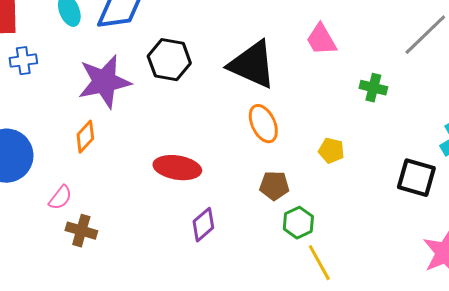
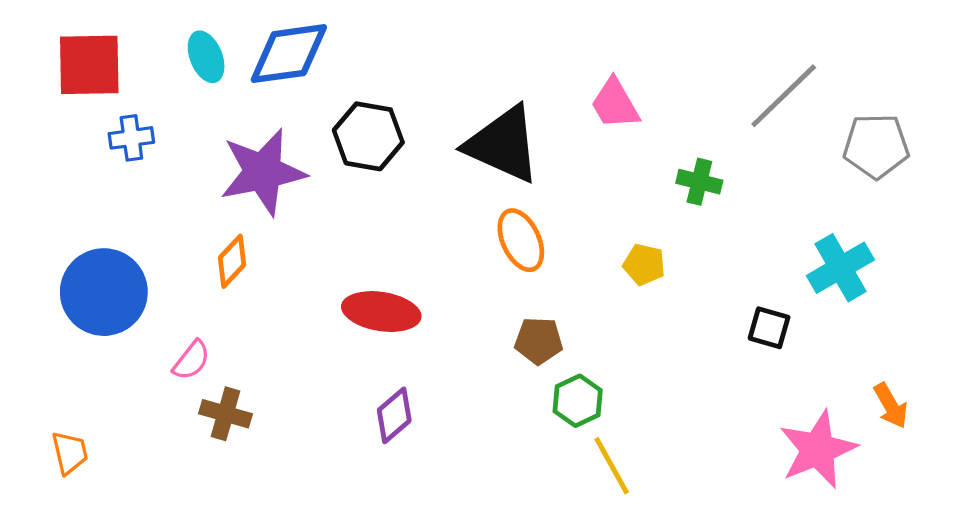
yellow pentagon: (331, 151) -> (644, 264), moved
black square: (416, 178) -> (769, 328), size x0.7
purple diamond: (203, 225) -> (394, 415), moved

